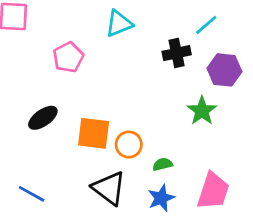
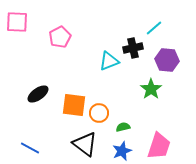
cyan triangle: (119, 24) -> (109, 61), moved
pink pentagon: (68, 57) -> (60, 37), moved

